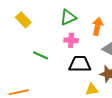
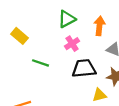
yellow rectangle: (23, 20) -> (19, 36), moved
pink cross: (71, 40) -> (72, 44), turned -32

